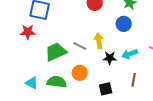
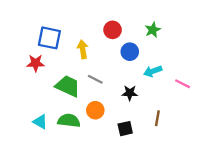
blue circle: (124, 24) -> (130, 52), moved
yellow arrow: (99, 41) -> (83, 49), moved
green trapezoid: (56, 52) -> (68, 86), turned 50
cyan arrow: (130, 54) -> (153, 71), moved

